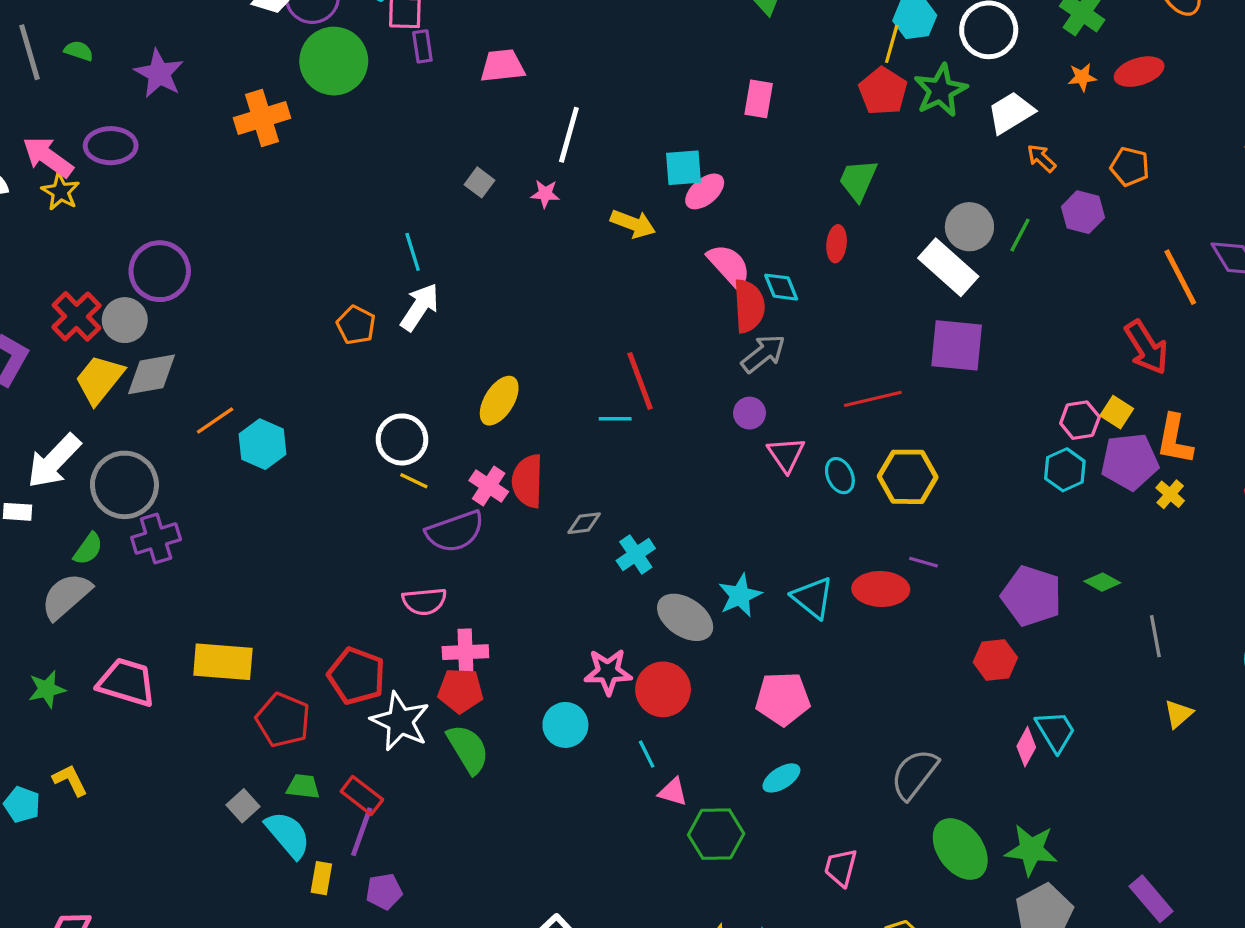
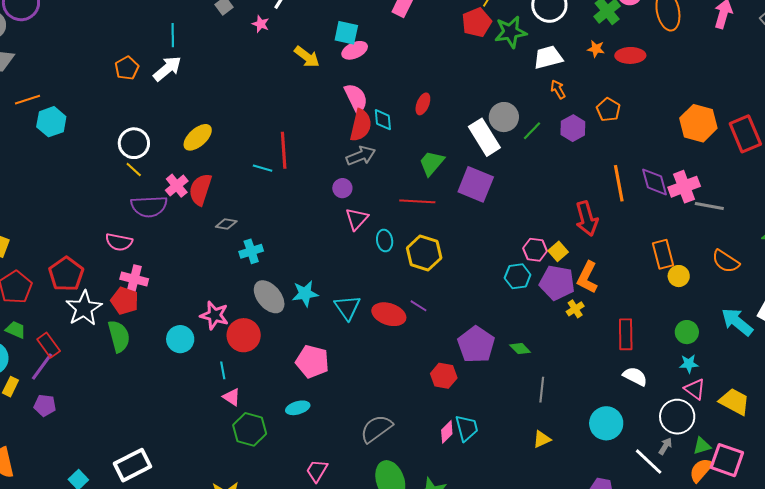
green trapezoid: (858, 180) -> (432, 163), moved

